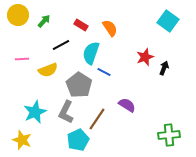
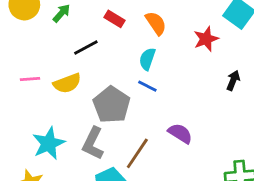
cyan semicircle: (91, 53) -> (147, 59), moved, size x0.7
red star: (145, 57) -> (206, 39), moved
pink line: (22, 59) -> (30, 79), moved

